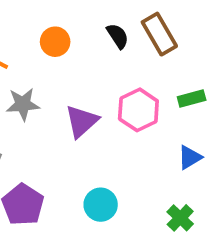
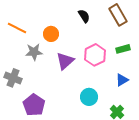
brown rectangle: (159, 34) -> (118, 15), moved
orange circle: (55, 42) -> (51, 34), moved
cyan circle: (101, 205) -> (89, 97), moved

